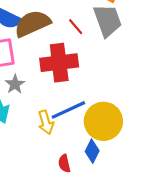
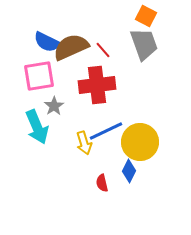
red line: (76, 27) -> (103, 50), moved

